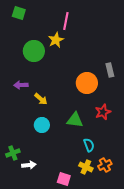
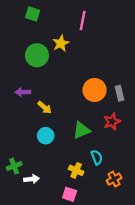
green square: (19, 13) -> (33, 14), moved
pink line: (66, 21) -> (83, 20), moved
gray rectangle: (110, 70) -> (120, 93), moved
green triangle: (75, 120) -> (81, 130), turned -30
yellow cross: (86, 167) -> (76, 170), moved

